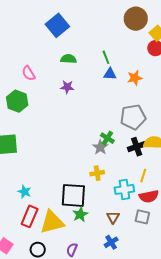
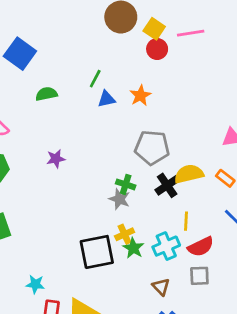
green line: (106, 57) -> (95, 79), turned 64
purple star: (67, 87) -> (56, 159), moved
gray pentagon: (133, 117) -> (152, 148), turned 30
black square: (73, 195) -> (97, 252), moved
green star: (80, 214) -> (133, 248), moved

